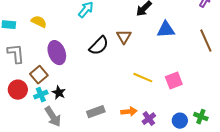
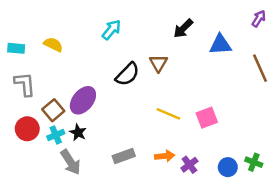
blue triangle: (166, 30) -> (220, 45), moved
purple ellipse: (57, 53) -> (83, 100), moved, turned 60
yellow line: (143, 78) -> (168, 114), moved
pink square: (174, 81) -> (207, 118), moved

